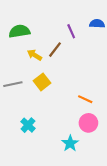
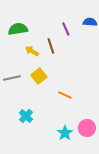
brown line: (55, 50) -> (51, 46), turned -56
orange line: (85, 99) -> (65, 95), moved
pink circle: (88, 123) -> (87, 128), moved

